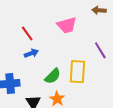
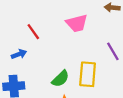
blue arrow: (31, 53) -> (19, 54), moved

